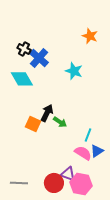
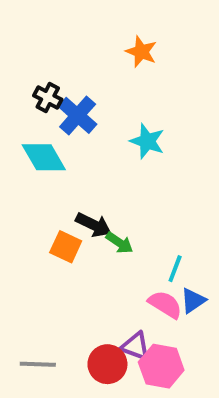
orange star: (90, 36) -> (141, 52), moved
black arrow: (47, 113) -> (94, 225), turned 90

